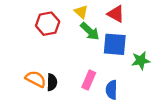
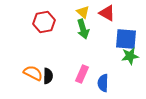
yellow triangle: (81, 12) -> (83, 12), moved
green arrow: (90, 31) -> (83, 29), turned 30
blue square: (115, 44) -> (126, 39), moved

